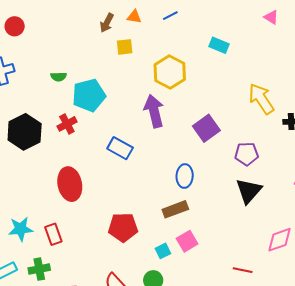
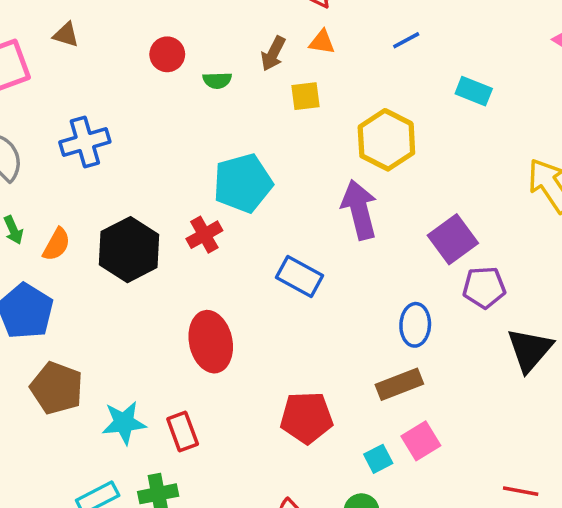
blue line: (170, 16) -> (406, 40), moved
red circle: (15, 26) -> (167, 54), moved
green semicircle: (59, 77) -> (217, 80), moved
purple pentagon: (247, 154) -> (484, 287), moved

